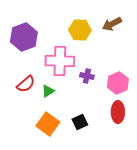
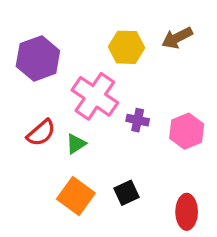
pink cross: (60, 61) -> (95, 96), turned 32
red ellipse: (118, 112) -> (187, 212), moved

